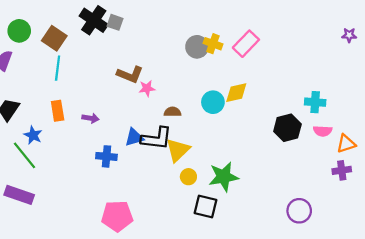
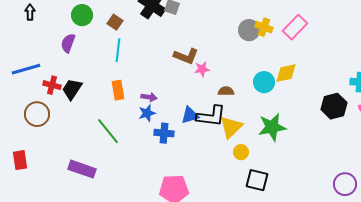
brown square: (54, 38) -> (115, 22), size x0.7
blue star: (33, 135) -> (147, 113), moved, turned 30
green line: (25, 155) -> (108, 131), moved
green star: (224, 177) -> (272, 127), moved

